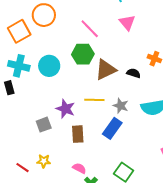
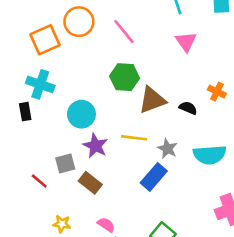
pink line: (90, 29) -> (124, 32), moved
cyan circle: (49, 66) -> (81, 114), moved
brown rectangle: (78, 134) -> (90, 183), moved, turned -54
yellow star: (44, 161) -> (62, 224), moved
red line: (22, 168) -> (39, 181), moved

